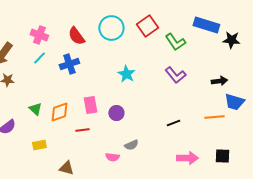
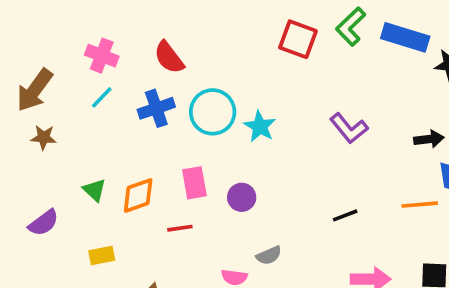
red square: (147, 26) -> (298, 39), turned -35
cyan circle: (111, 28) -> (213, 112), moved
green L-shape: (175, 42) -> (351, 27), moved, turned 80

